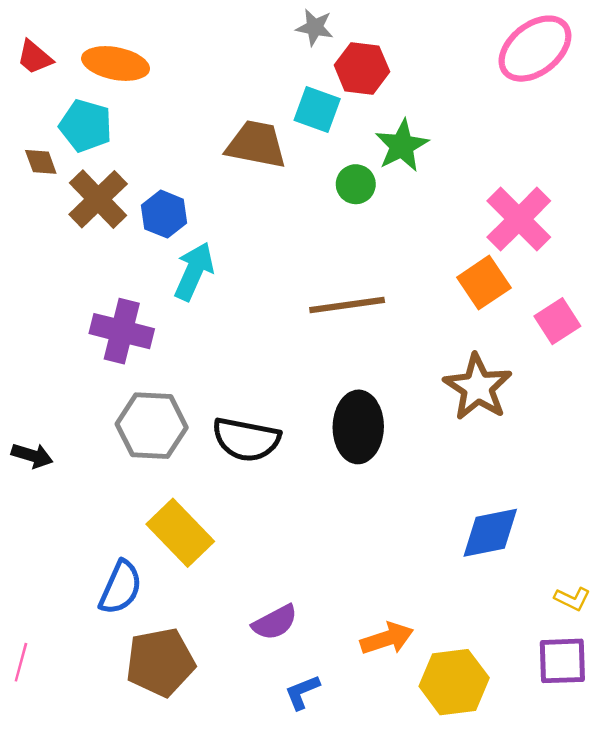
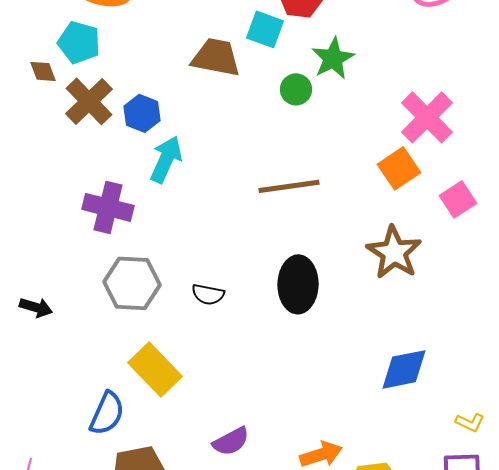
black semicircle: (246, 439) -> (208, 294), size x0.6

